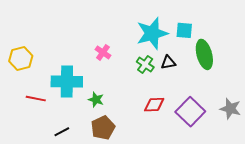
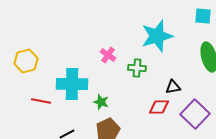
cyan square: (184, 30) -> (203, 16), moved
black triangle: (168, 62) -> (173, 87), moved
green cross: (145, 64) -> (137, 68), moved, turned -30

